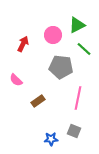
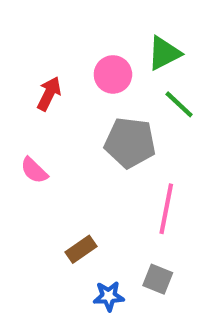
brown rectangle: (38, 101) -> (81, 249), moved

